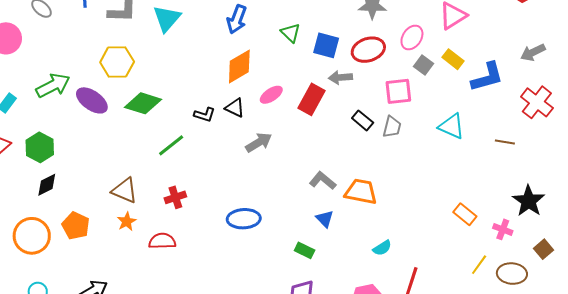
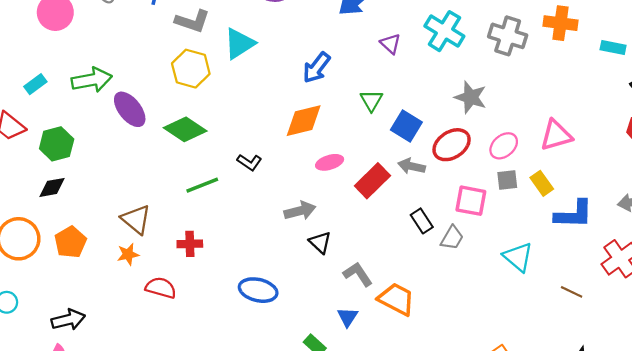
red ellipse: (368, 50) -> (452, 145), turned -32
yellow hexagon: (117, 62) -> (191, 69), moved
gray square: (423, 65) -> (507, 180), turned 30
black triangle: (235, 108) -> (320, 242), moved

